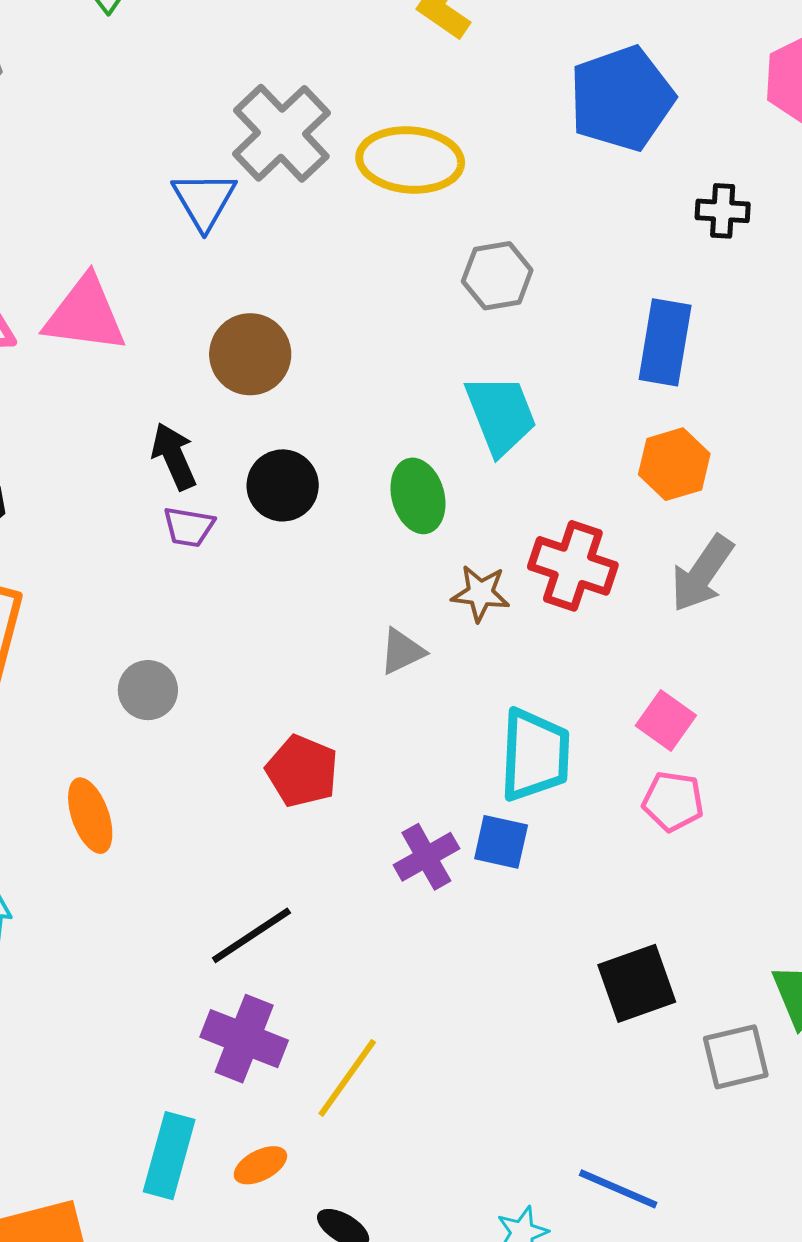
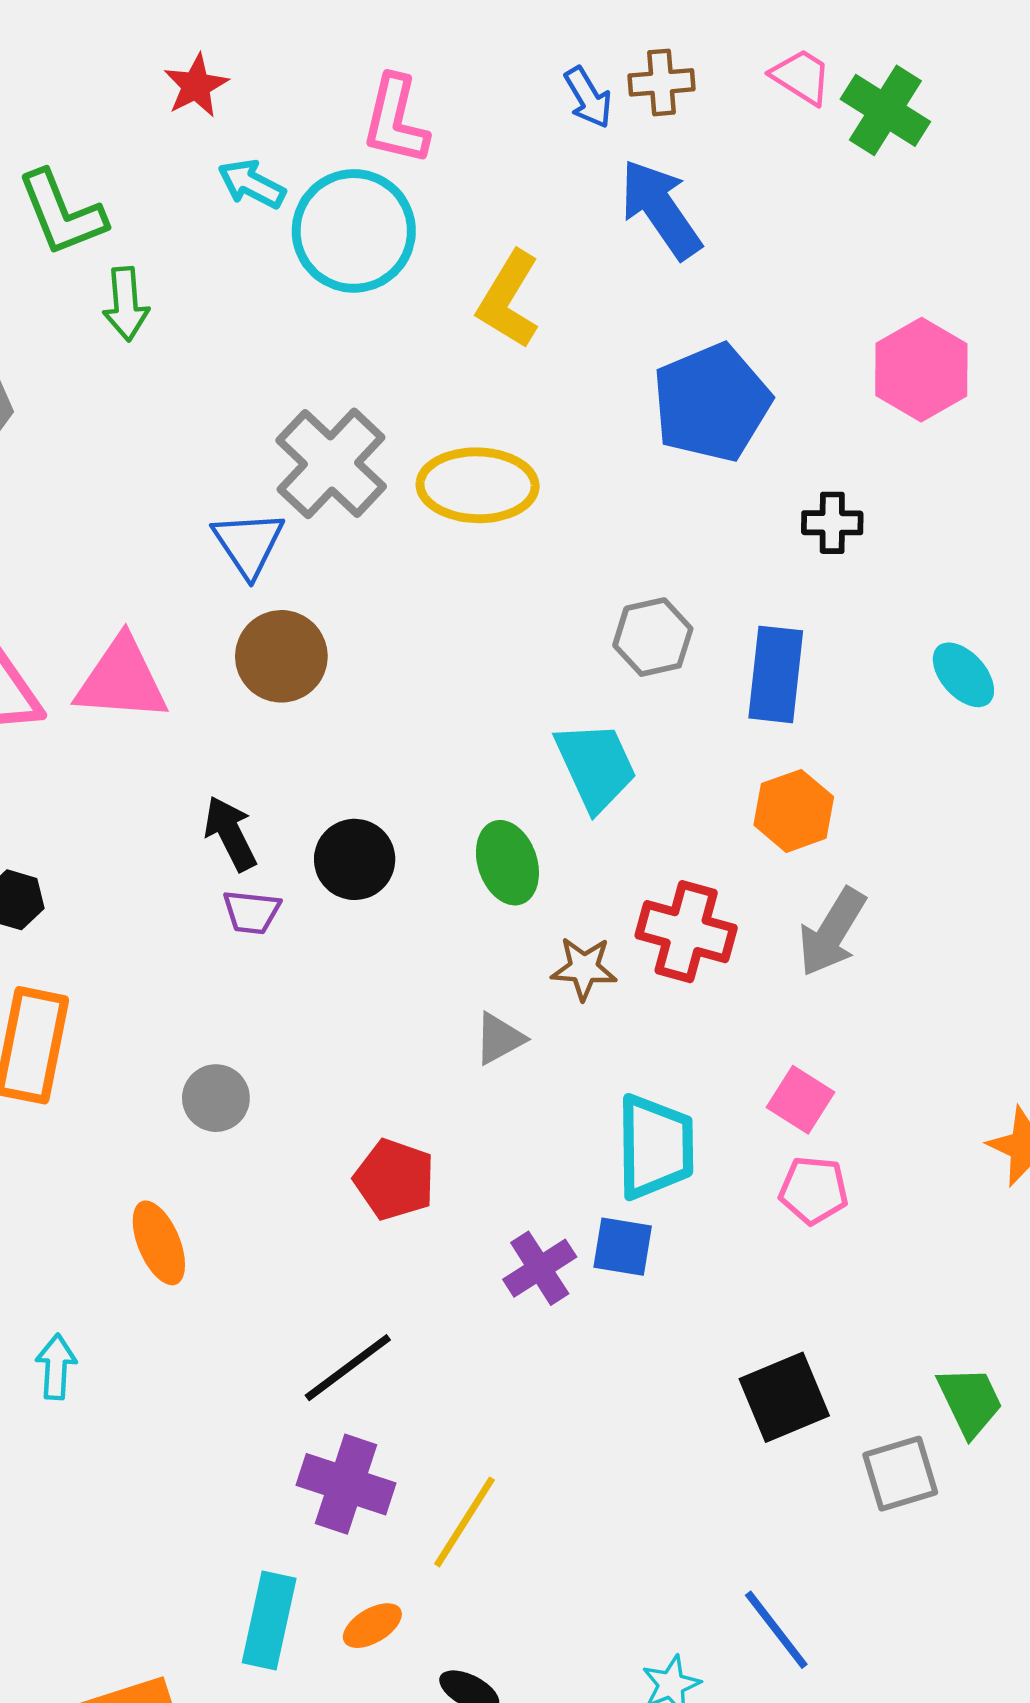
gray hexagon: (497, 276) -> (653, 637), moved
brown circle: (250, 354) -> (281, 656), moved
blue line: (618, 1189) -> (776, 1630), turned 32

